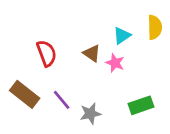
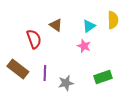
brown triangle: (92, 53) -> (56, 25), moved
purple line: (62, 100) -> (45, 73), turned 42

